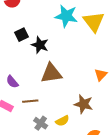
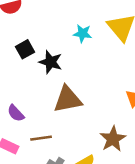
cyan star: (66, 16) -> (83, 33), moved, size x0.6
brown star: (83, 104) -> (113, 139), turned 30

